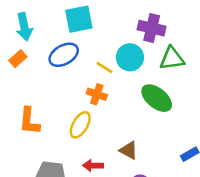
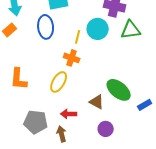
blue ellipse: (64, 55) -> (46, 27), turned -65
yellow line: (104, 68) -> (78, 37), turned 72
green ellipse: (157, 98) -> (119, 90), moved

